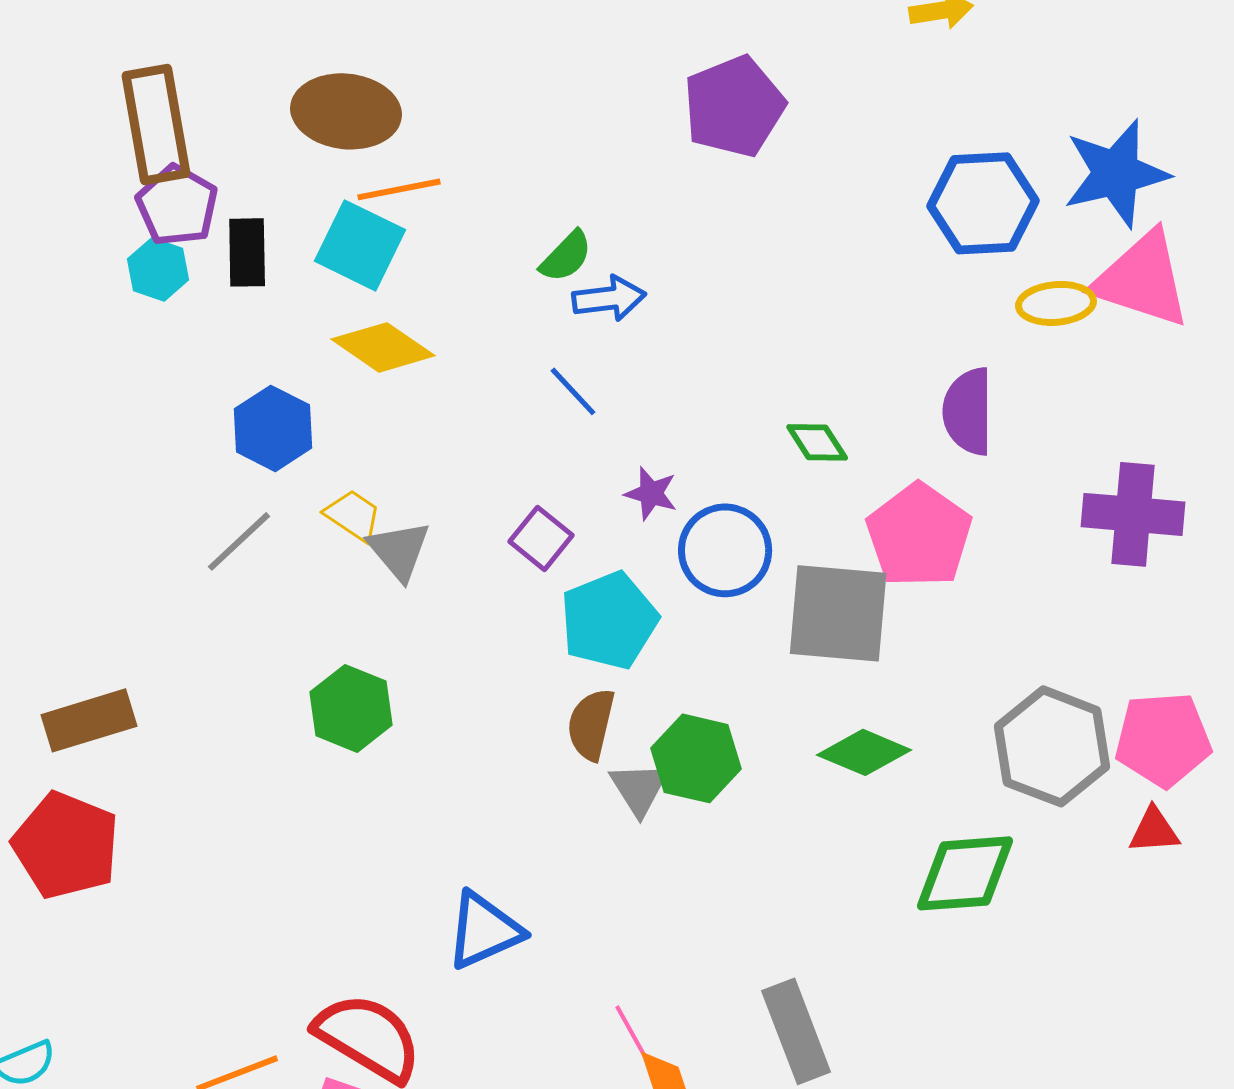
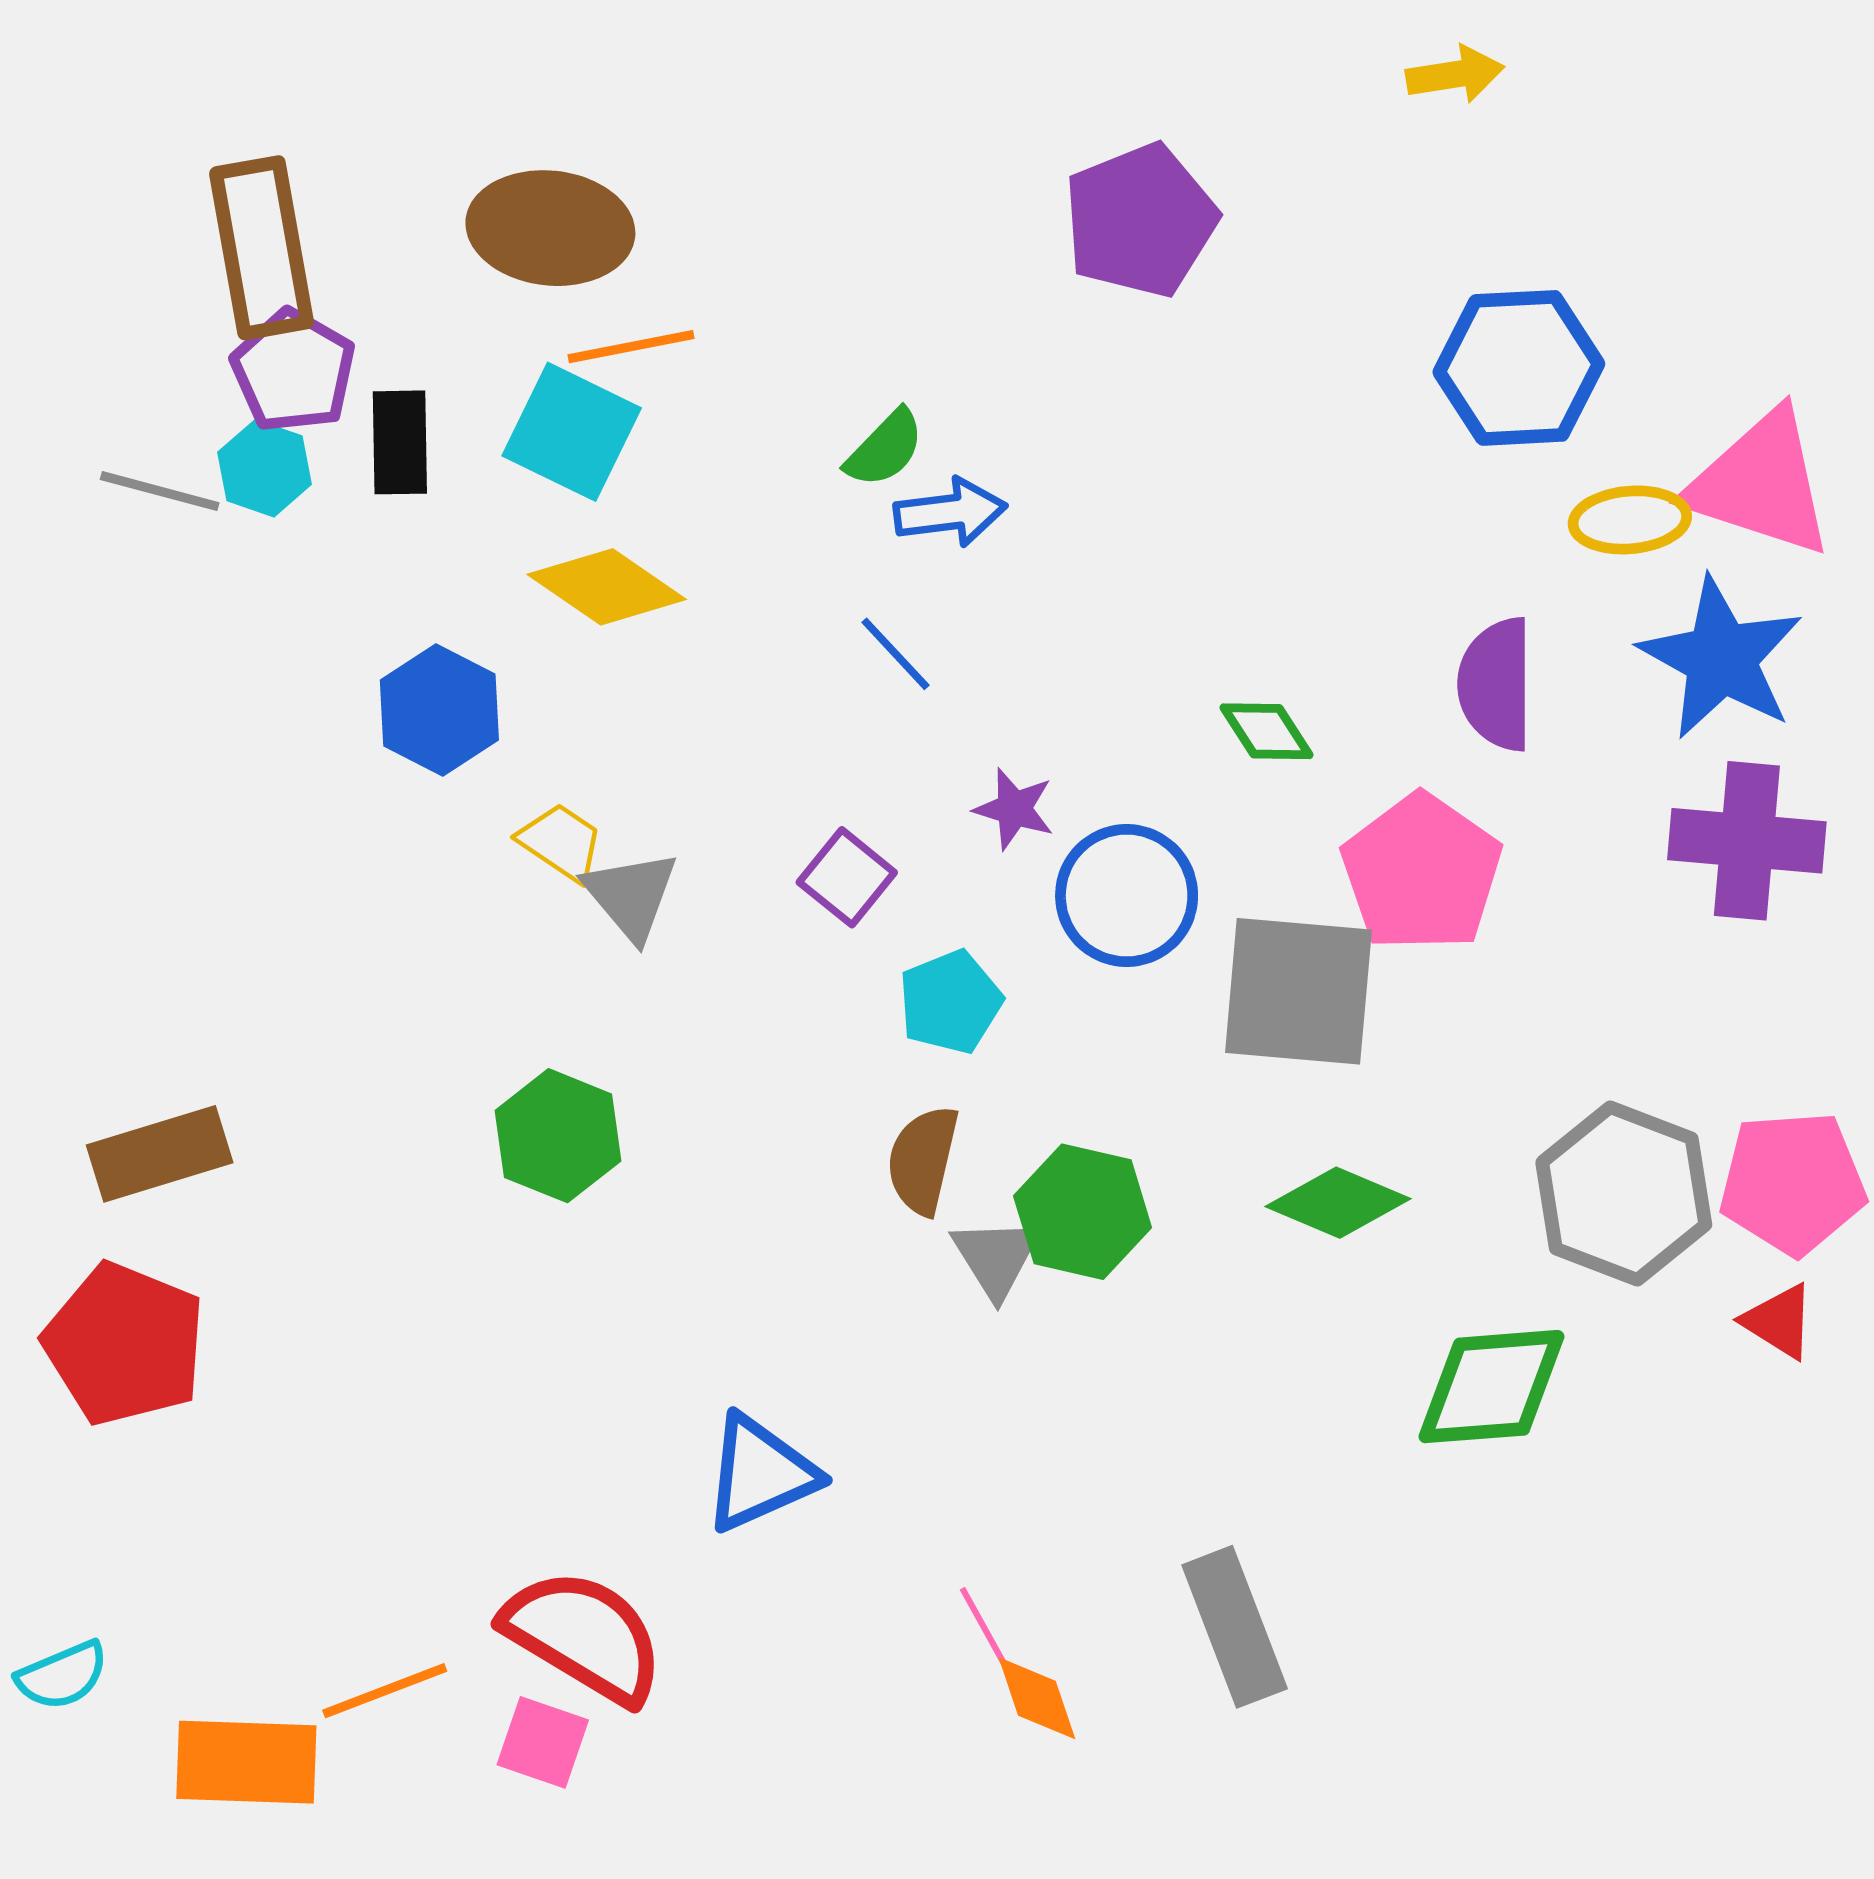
blue star: (1116, 173) -> (1721, 658), moved, turned -30
gray line: (239, 541) -> (160, 491), moved, turned 58
cyan pentagon: (609, 620) -> (950, 1002), size x0.7
red triangle: (1154, 830) -> (1779, 1321), turned 36

